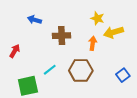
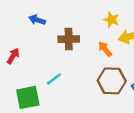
orange arrow: (93, 43) -> (105, 49), turned -48
brown hexagon: (81, 70) -> (112, 81), moved

